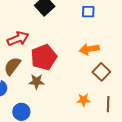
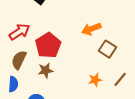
brown line: (108, 104) -> (120, 79), turned 49

